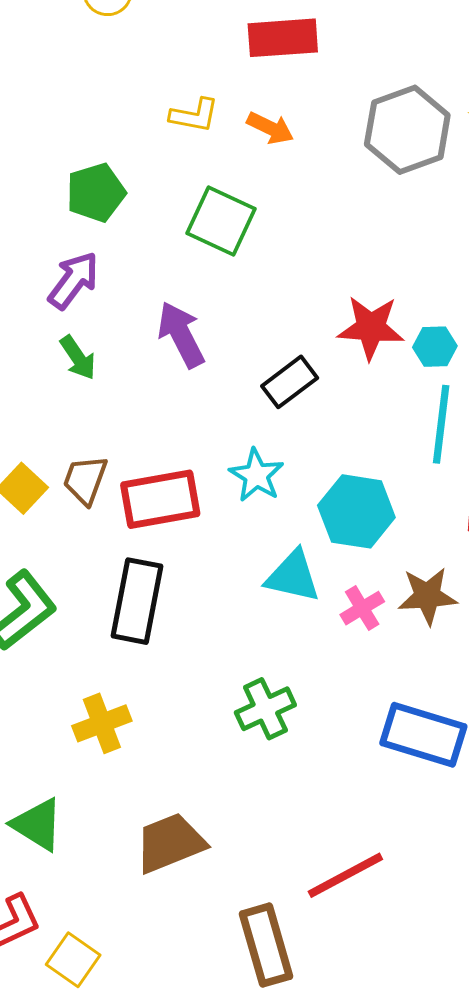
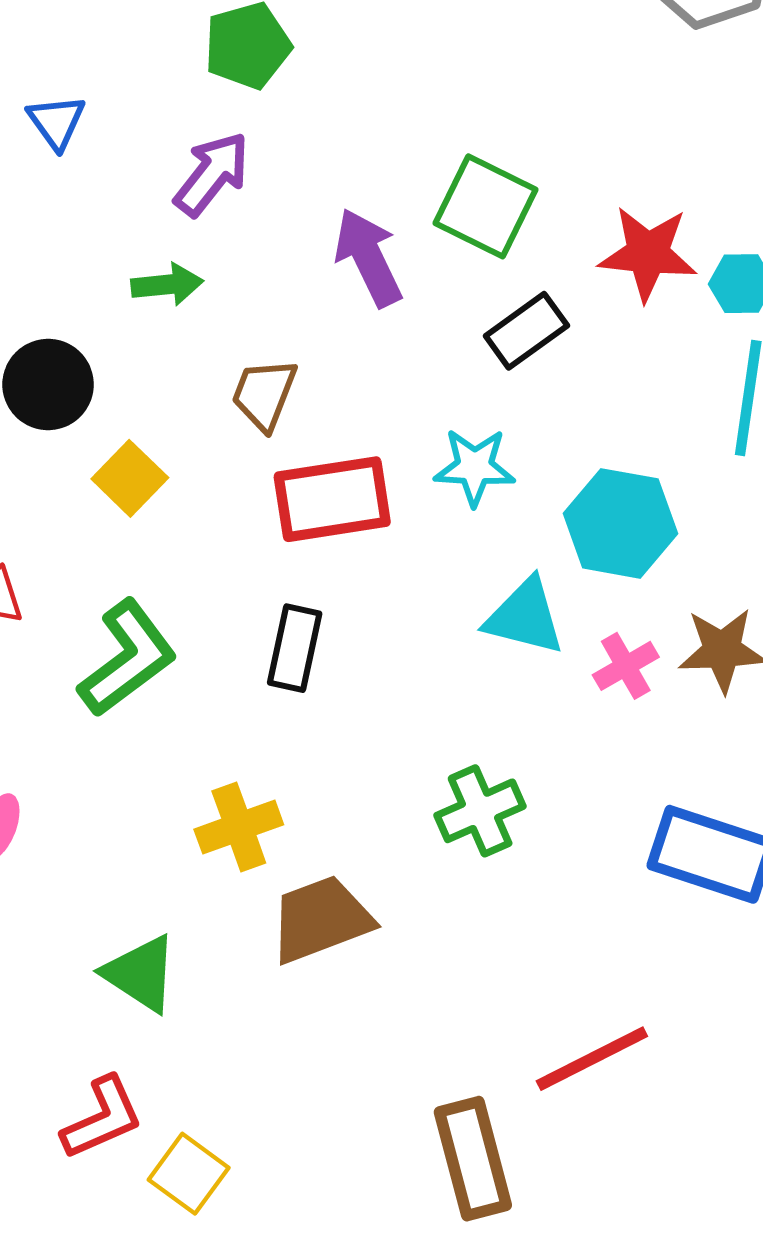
green square: (221, 221) -> (485, 206), moved
green arrow: (78, 358) -> (167, 285), moved, turned -63
cyan star: (256, 475) -> (475, 467), turned -30
brown trapezoid: (85, 480) -> (264, 394), moved
black rectangle: (137, 601) -> (295, 648), size x0.7
brown trapezoid: (170, 843) -> (321, 919), moved

